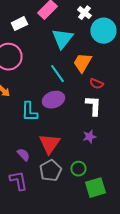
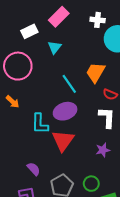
white cross: (84, 13) -> (98, 20), turned -32
cyan triangle: (62, 39) -> (55, 47), moved, size x0.6
red triangle: (49, 144) -> (63, 141), moved

